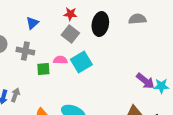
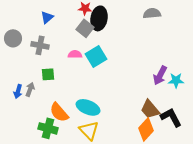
black ellipse: (100, 24) -> (99, 18), moved
green square: (43, 69) -> (48, 74), moved
purple arrow: (145, 81) -> (160, 75), turned 78

